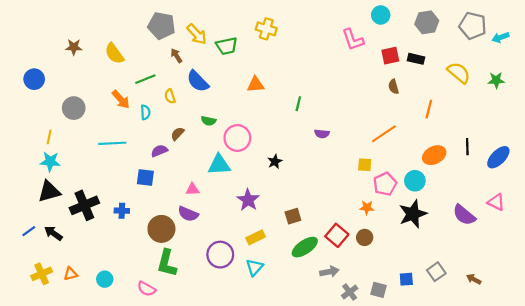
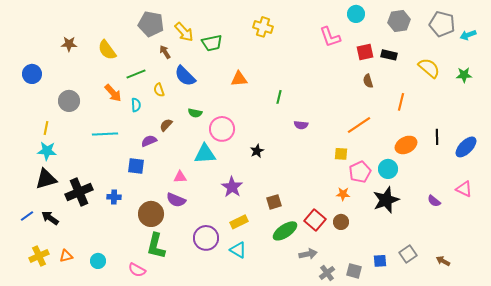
yellow cross: (266, 29) -> (263, 27), moved
purple semicircle: (464, 215) -> (434, 201), size x0.6
cyan triangle: (254, 267) -> (238, 250), turned -42

